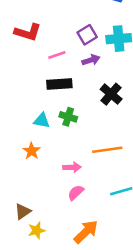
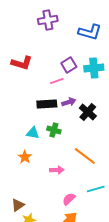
pink line: (57, 55) -> (57, 81), moved
purple arrow: (91, 60) -> (69, 102), moved
orange line: (107, 150) -> (85, 156), turned 45
pink semicircle: (76, 193) -> (69, 199), moved

